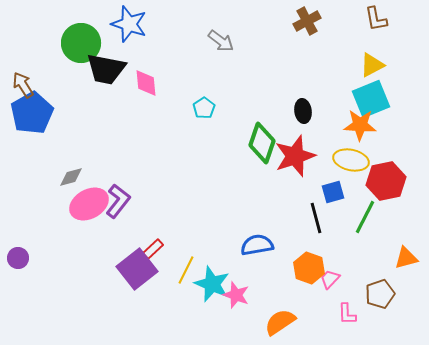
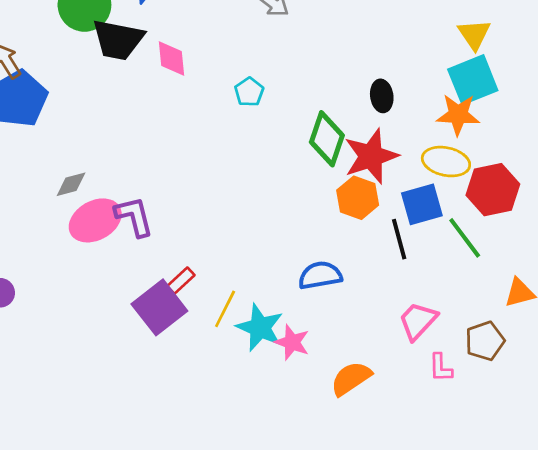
yellow triangle: (372, 65) -> (474, 34), turned -36
blue square: (333, 192) -> (422, 204), size x1.4
purple L-shape: (118, 201) -> (134, 216), turned -52
green line: (365, 217) -> (465, 238), turned -64
orange hexagon: (309, 268) -> (358, 198), moved
pink trapezoid: (330, 279) -> (418, 321), size x1.5

